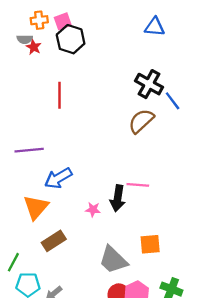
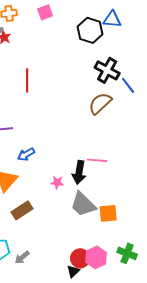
pink square: (63, 21) -> (45, 12), moved
black hexagon: (71, 39) -> (90, 30), moved
blue arrow: (58, 178) -> (26, 154), size x0.7
gray trapezoid: (113, 260) -> (83, 204), moved

